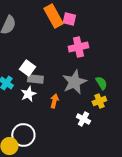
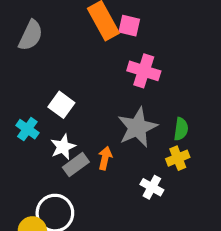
pink cross: (78, 47) -> (144, 71), turned 30
gray rectangle: (35, 79) -> (76, 165), moved, turned -42
green semicircle: (101, 83) -> (181, 129), turned 40

